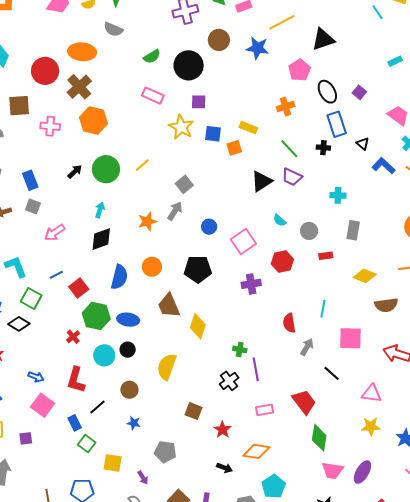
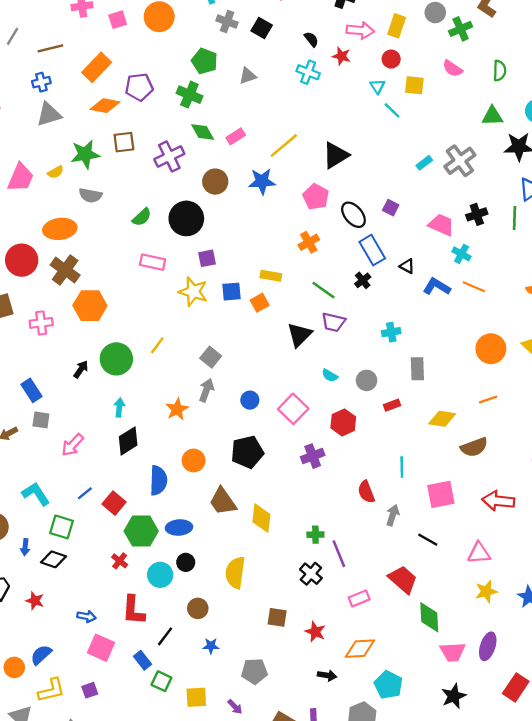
black cross: (323, 148) -> (363, 280), turned -32

